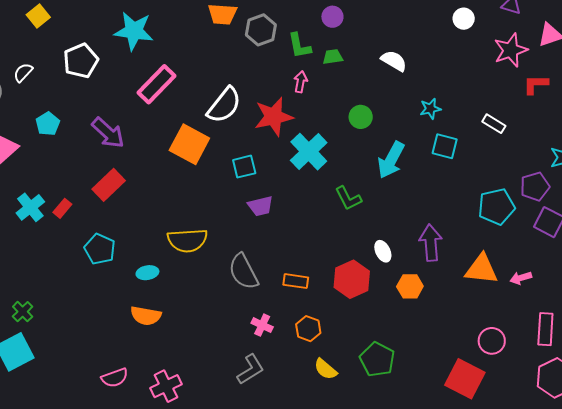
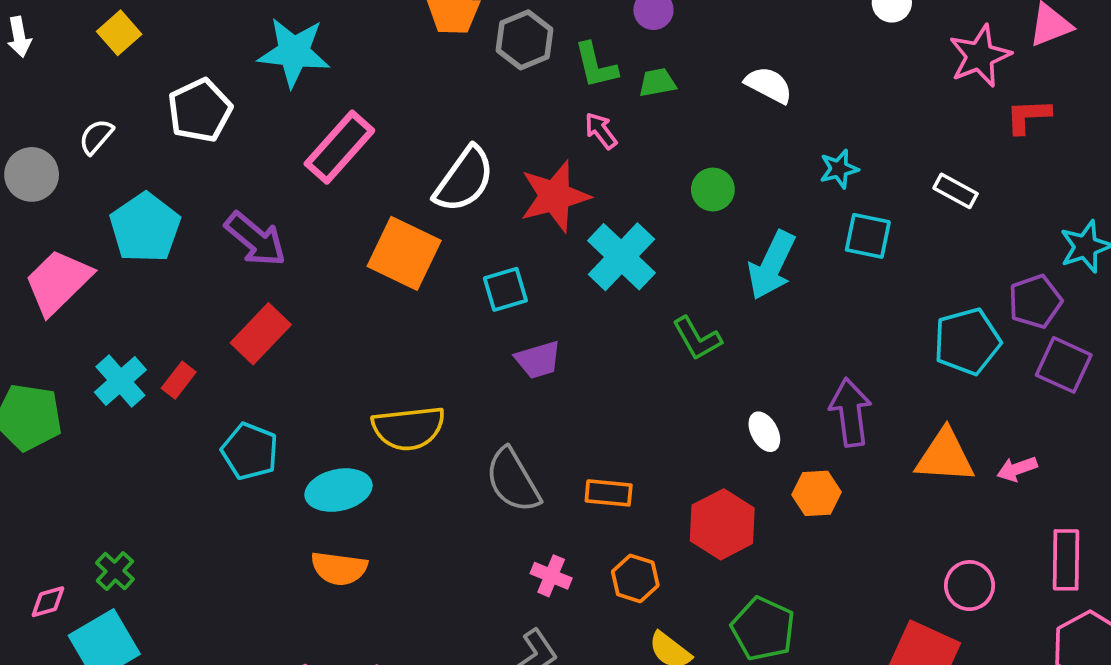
pink arrow: (301, 82) -> (601, 131), turned -45
cyan pentagon: (48, 124) -> (145, 228), size x1.6
cyan ellipse: (147, 273) -> (338, 490), size x1.6
red hexagon: (352, 279) -> (722, 524), moved

